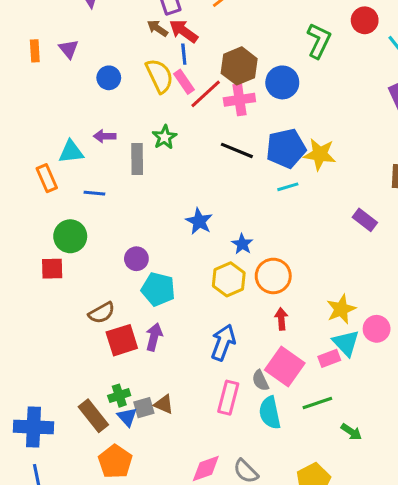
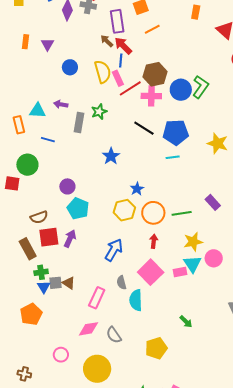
green L-shape: (319, 41) -> (201, 87), moved
yellow star: (320, 154) -> (218, 143), moved
purple rectangle: (365, 220) -> (213, 202), moved
blue star: (199, 221) -> (111, 156), moved
gray semicircle: (260, 380) -> (121, 283), moved
pink rectangle: (228, 398) -> (97, 298), moved
green line: (317, 403) -> (182, 213), moved
brown rectangle: (93, 416) -> (28, 249), moved

